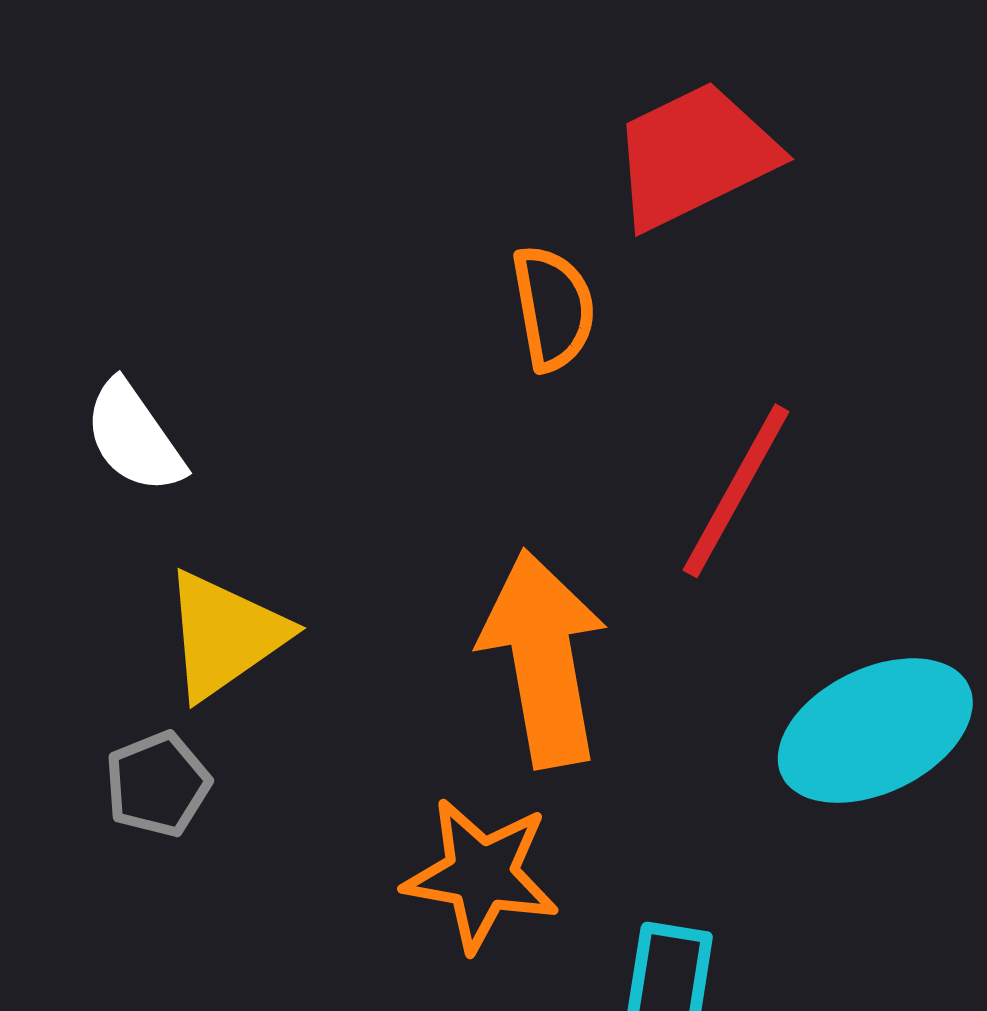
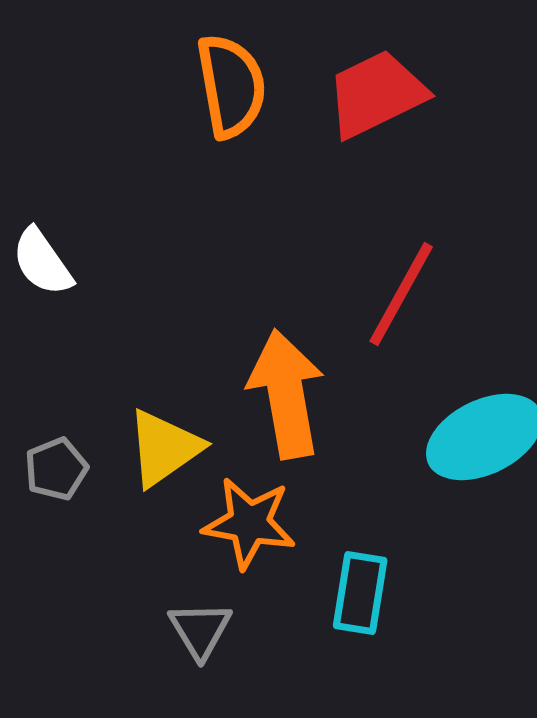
orange semicircle: (553, 308) -> (231, 86), moved, size x1.4
yellow triangle: (225, 635) -> (164, 448), moved

